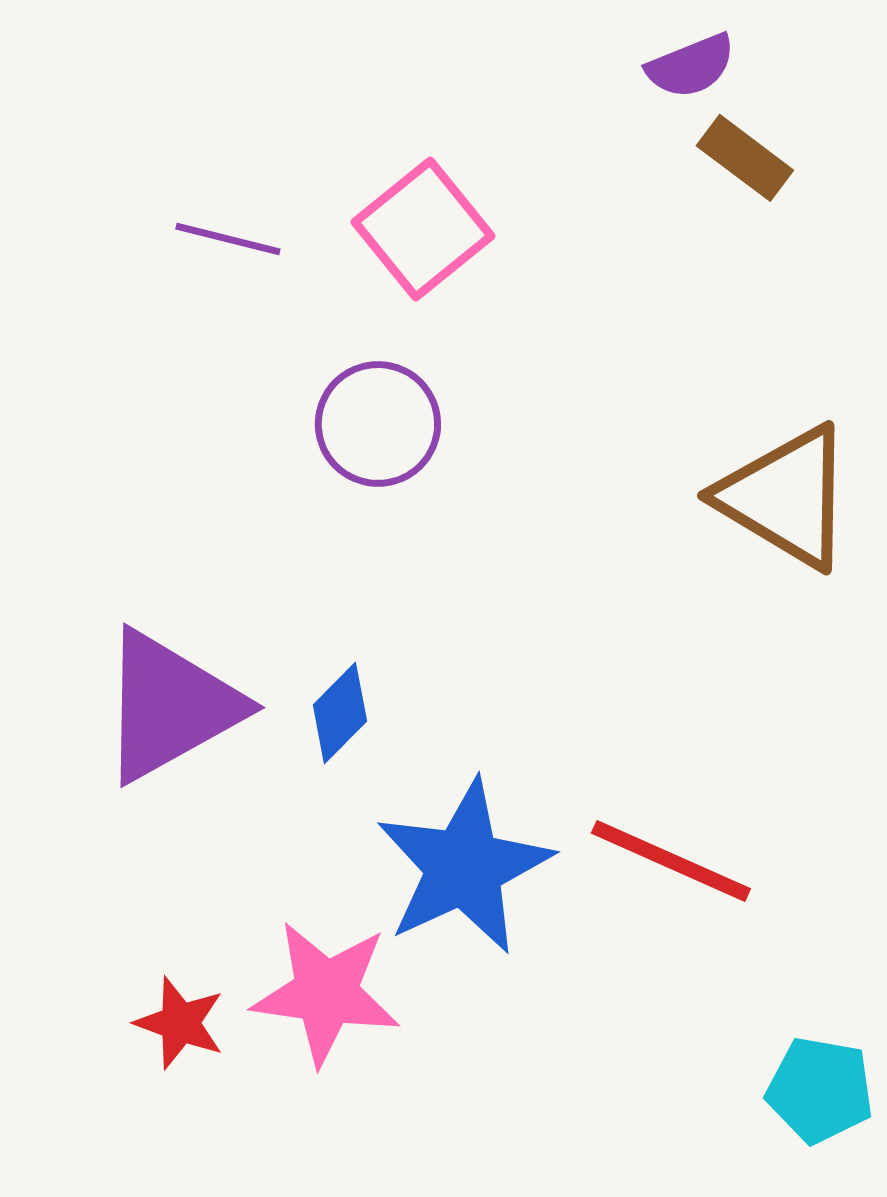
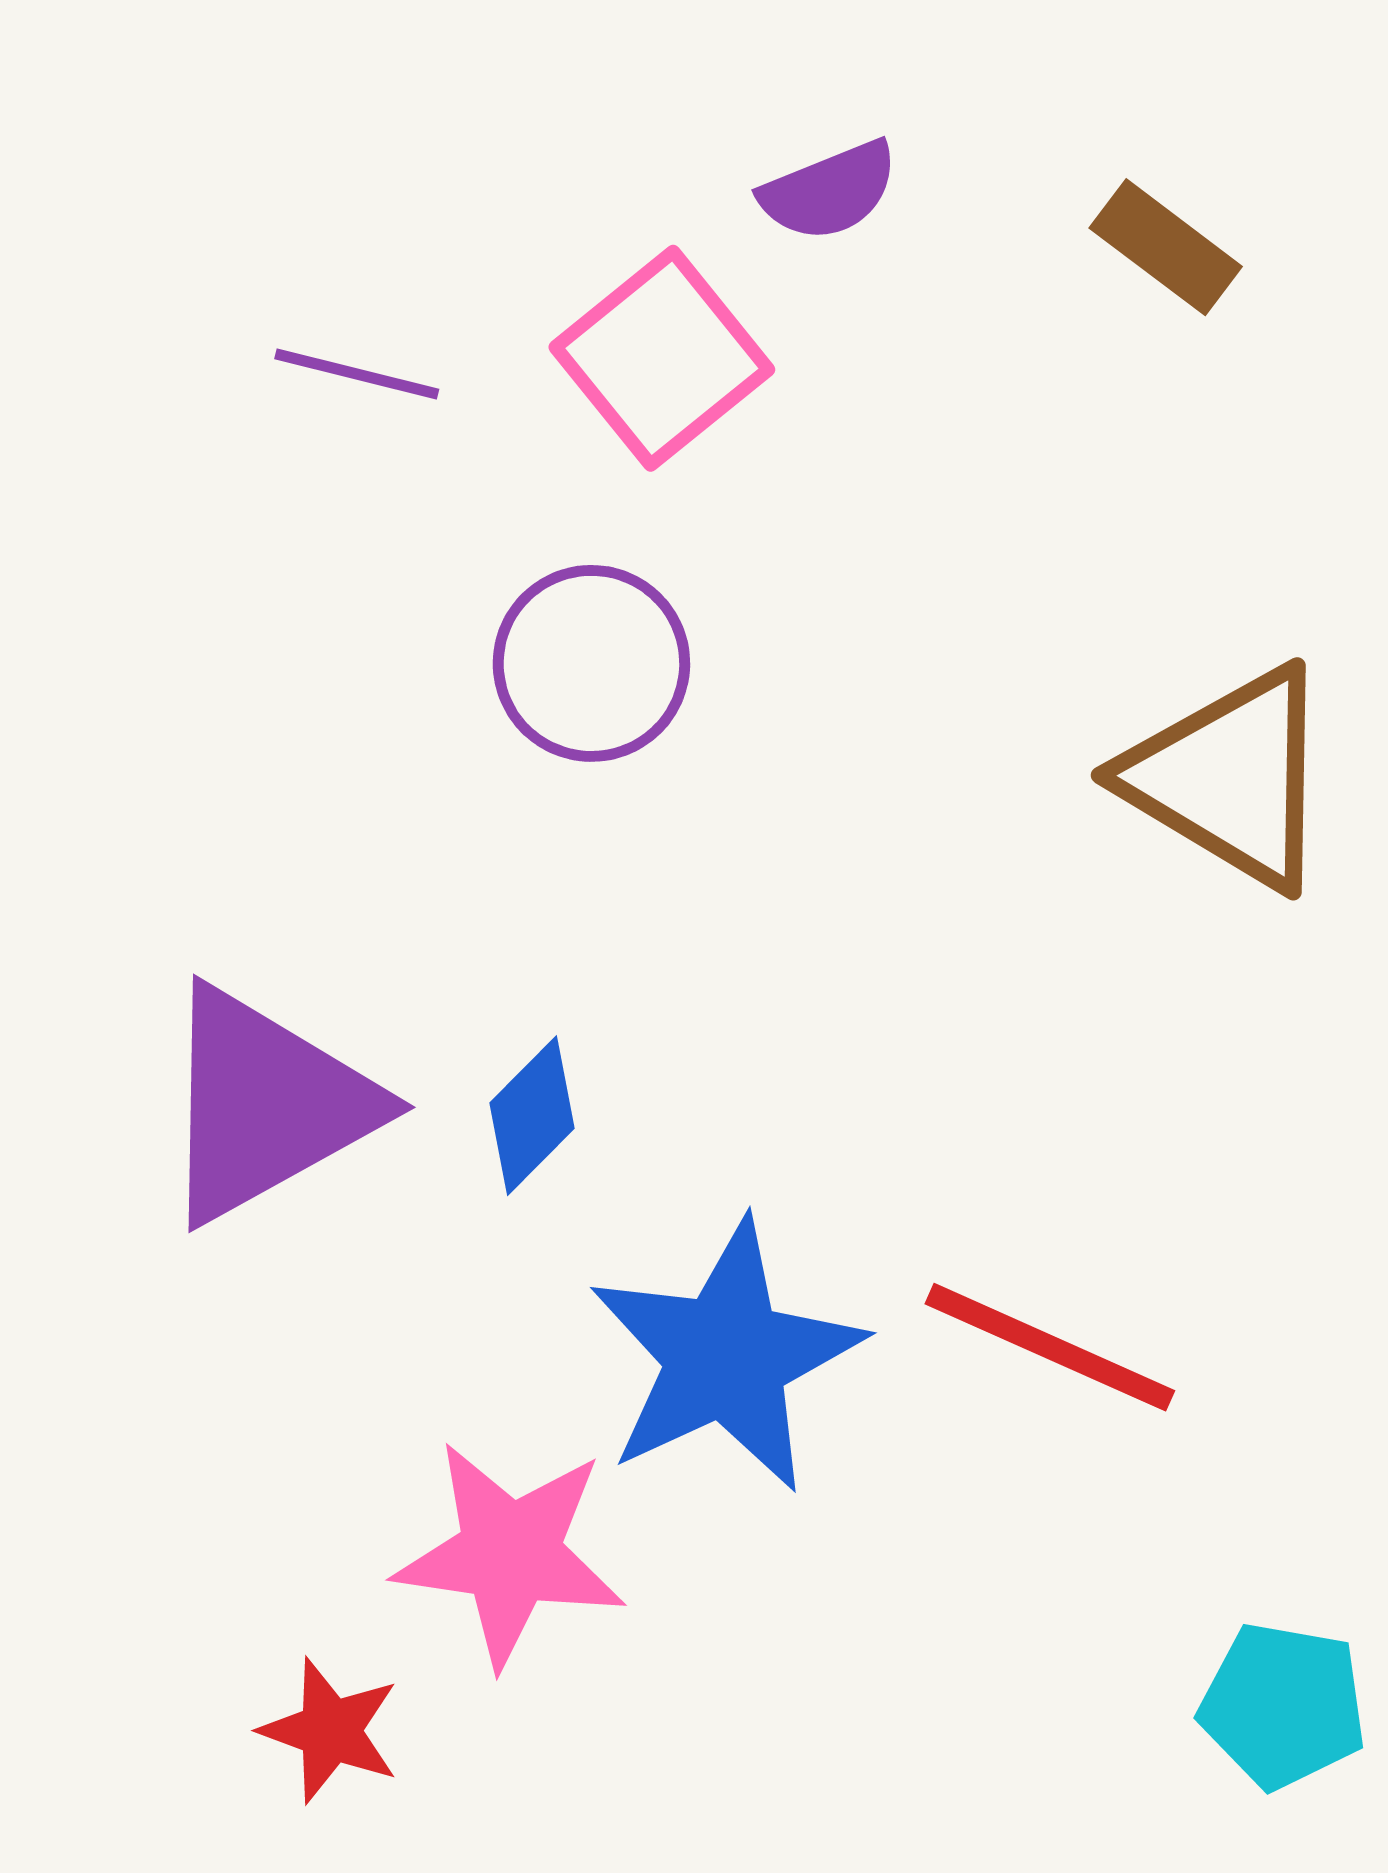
purple semicircle: (691, 66) -> (829, 191), moved
red star: (180, 1023) -> (330, 1731), moved

